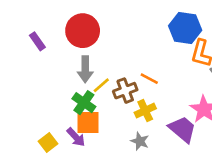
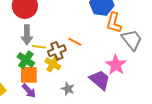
yellow line: (101, 85) -> (39, 47), turned 48
yellow cross: (145, 111) -> (53, 64), moved, turned -35
purple arrow: (76, 137) -> (29, 91), moved

